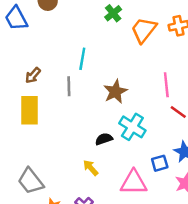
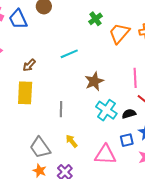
cyan line: (82, 59) -> (69, 54), turned 54
gray line: (69, 86) -> (61, 109), moved
black semicircle: (104, 139) -> (129, 114), moved
gray trapezoid: (31, 181) -> (40, 148), moved

